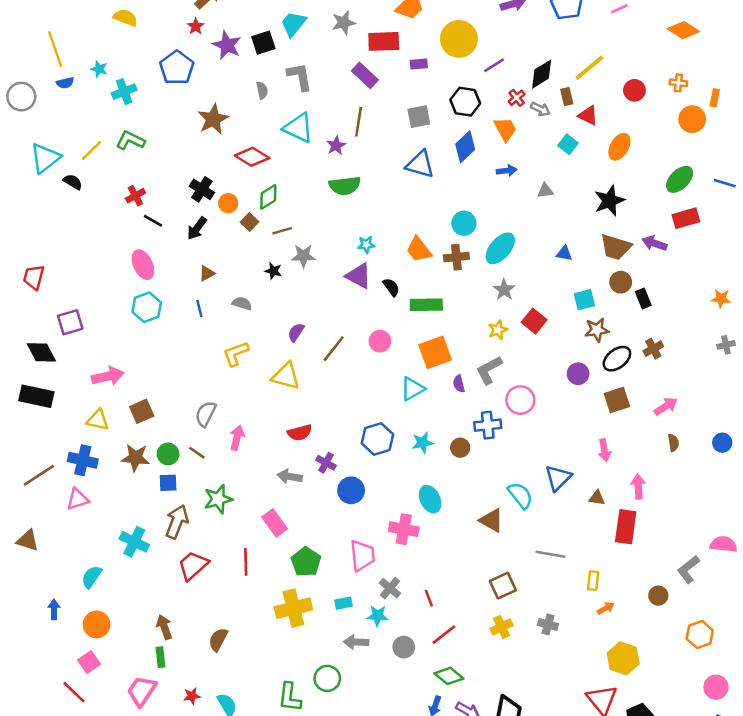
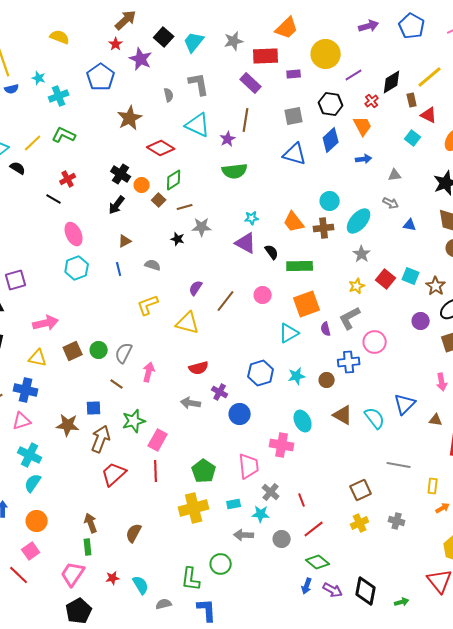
black square: (263, 43) -> (164, 37), moved, turned -30
gray arrow: (540, 109) -> (391, 203), moved
black line: (153, 221) -> (54, 199), moved
cyan square: (584, 300) -> (411, 276), moved, turned 36
brown star: (597, 330) -> (436, 286), turned -30
green circle: (168, 454) -> (99, 350), moved
brown star: (135, 458) -> (68, 425), moved
brown triangle: (492, 520) -> (343, 415), moved
pink rectangle: (275, 523) -> (158, 440), moved, turned 65
cyan cross: (134, 542) -> (30, 455), moved

